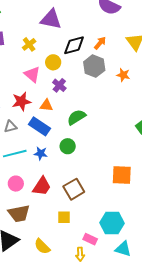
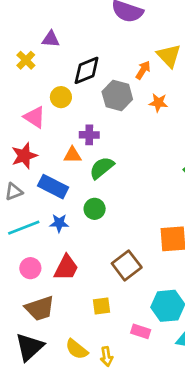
purple triangle: (51, 19) -> (51, 39), size x0.6
orange arrow: (100, 43) -> (143, 70), moved
yellow cross: (29, 44) -> (26, 60), moved
purple cross: (59, 85) -> (89, 135), moved, turned -32
orange triangle: (46, 105) -> (72, 155), moved
brown square: (74, 189) -> (127, 265), moved
yellow arrow: (80, 254) -> (107, 356), moved

